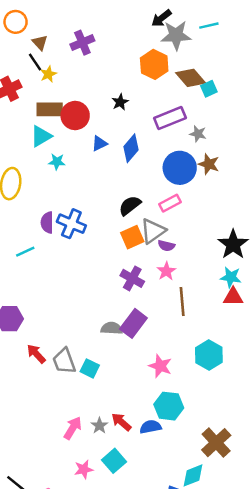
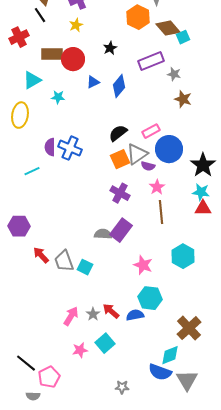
yellow star: (48, 74) -> (76, 25), moved
cyan triangle: (41, 136) -> (32, 80), moved
blue circle: (180, 168) -> (169, 149), moved
pink star: (166, 271) -> (157, 187), moved

